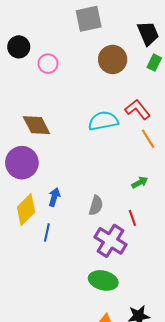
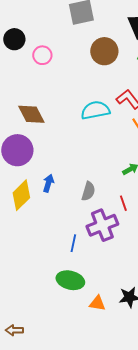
blue line: (47, 233) -> (73, 243), moved
purple cross: (111, 241) -> (102, 225), turned 36
green ellipse: (103, 280) -> (70, 280), moved

